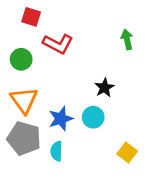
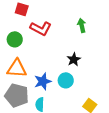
green arrow: (127, 40) -> (82, 25), moved
orange triangle: (24, 100) -> (17, 68), turned -50

